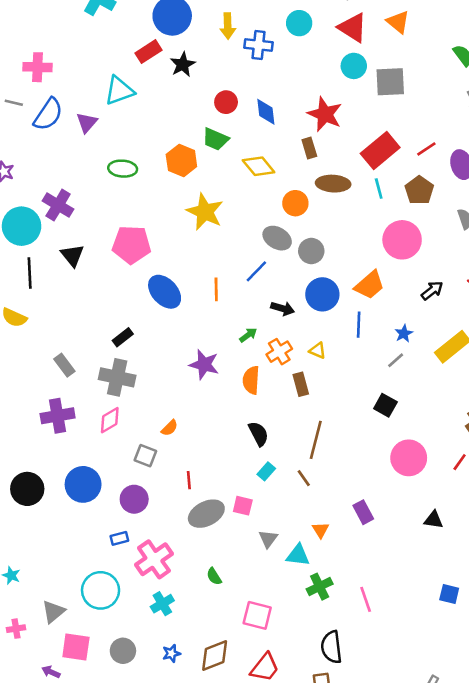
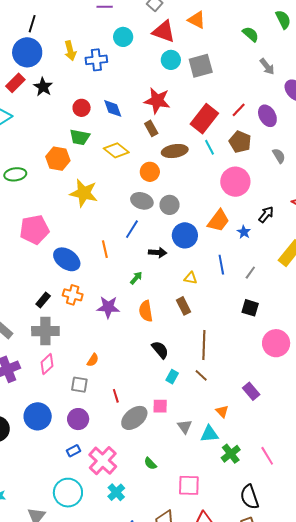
blue line: (359, 325) -> (221, 265), moved
blue star: (404, 334) -> (244, 232), moved
orange cross: (279, 352) -> (73, 295), moved, turned -30

